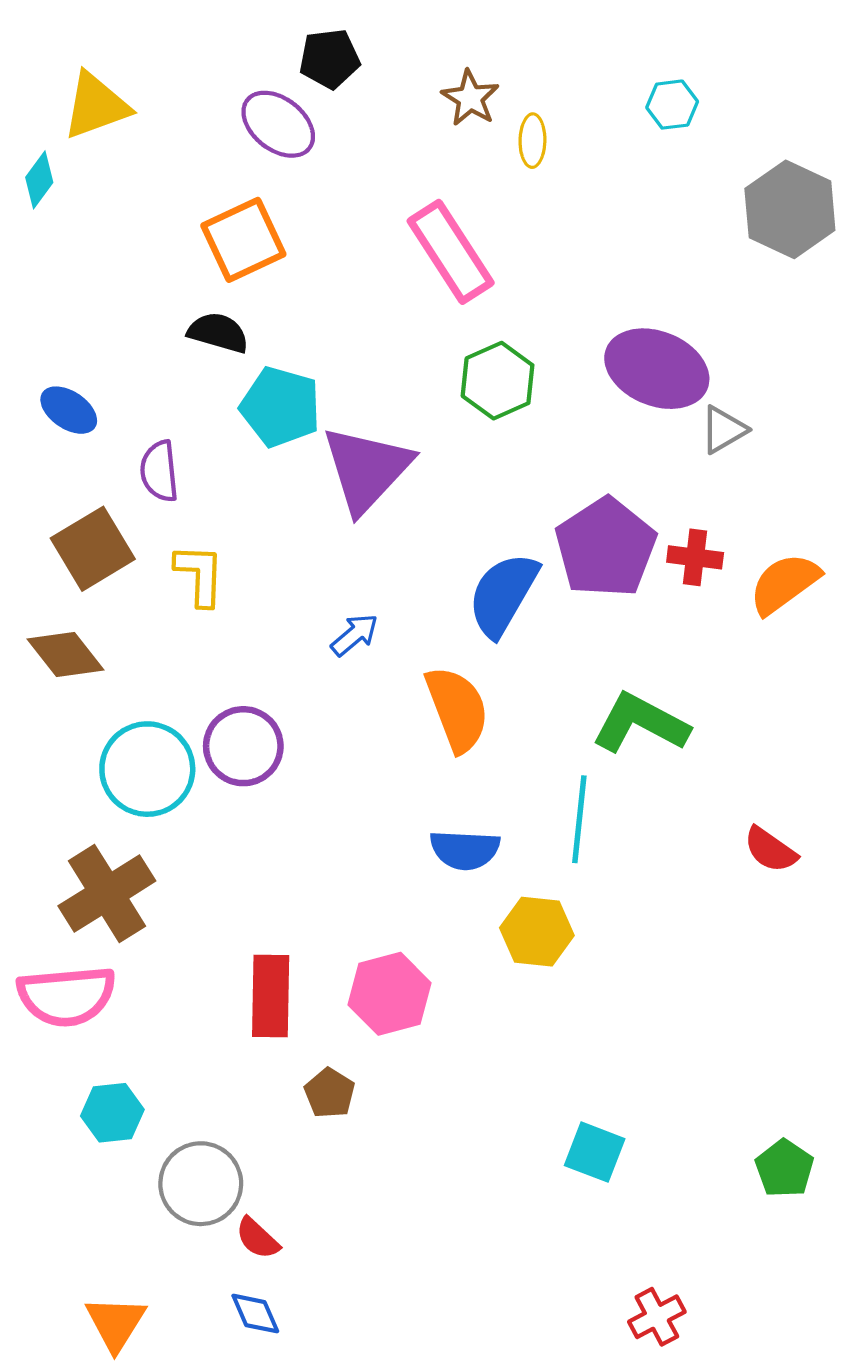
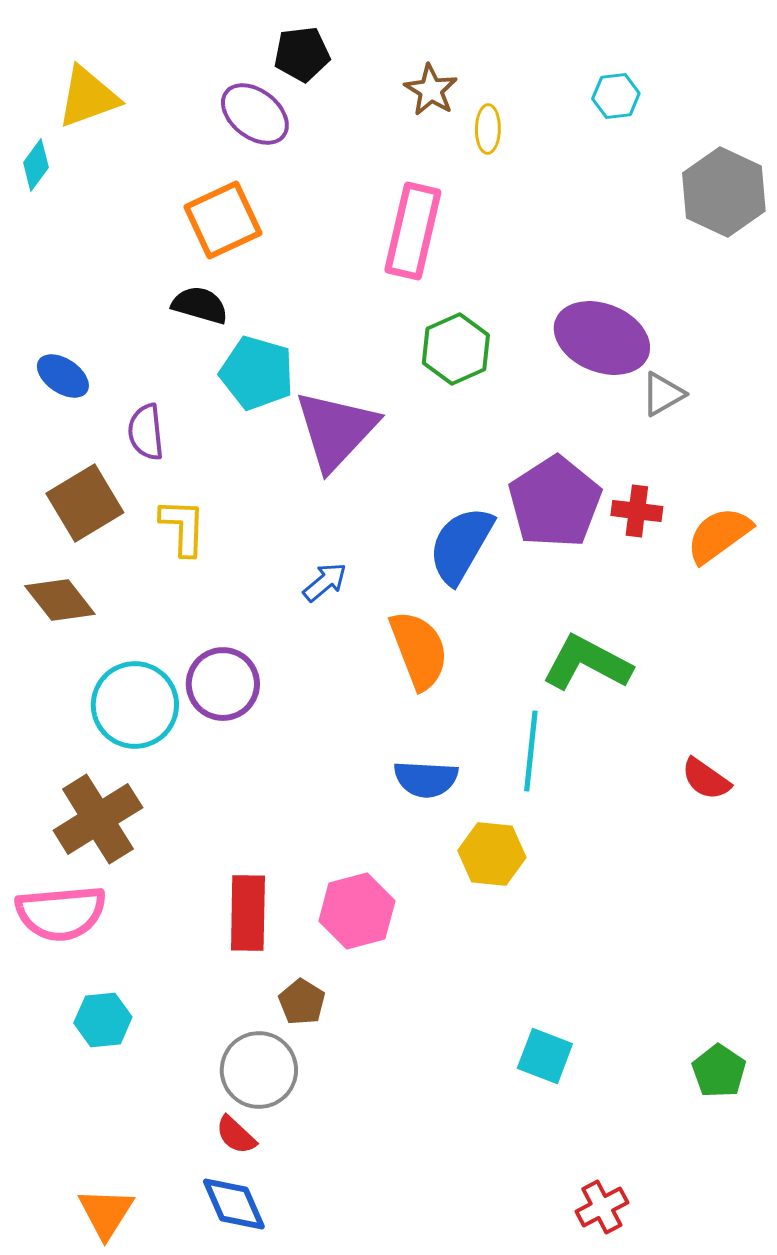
pink rectangle: (451, 252) -> (413, 231), turned 46
gray circle: (201, 1184) -> (259, 1070), moved
blue diamond: (255, 1314) -> (234, 1204), size x1.4

